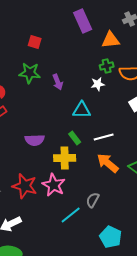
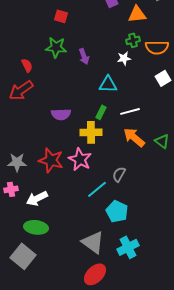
green rectangle: (75, 138) -> (101, 112), turned 64
cyan pentagon: (111, 237) -> (117, 211), moved

